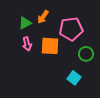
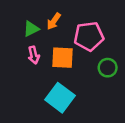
cyan square: (74, 78) -> (60, 98), moved, size x1.6

